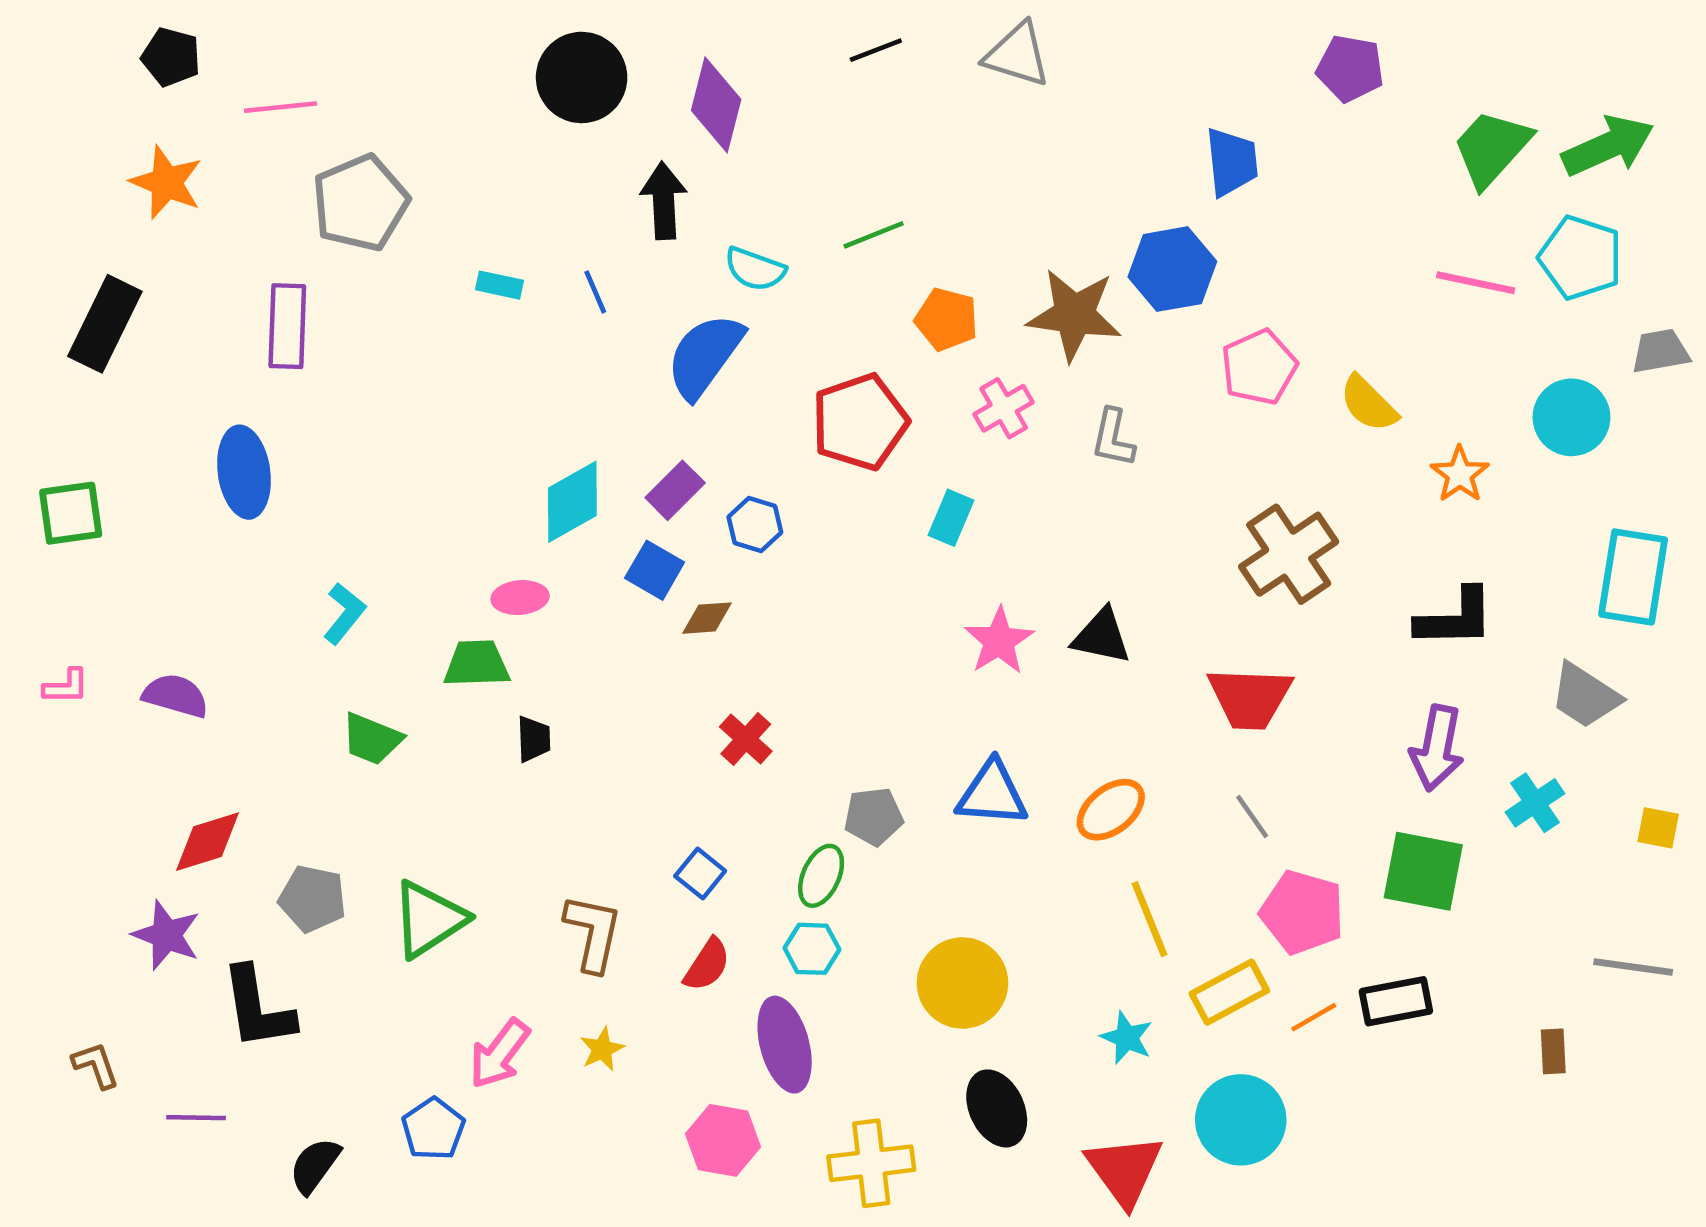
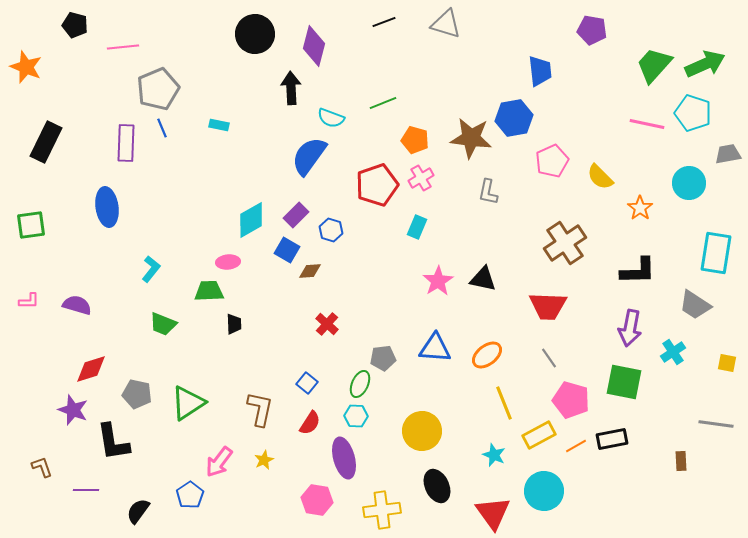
orange star: (166, 182) -> (26, 67), moved
blue line: (595, 292) -> (162, 128), moved
pink cross: (1004, 408) -> (421, 178), moved

